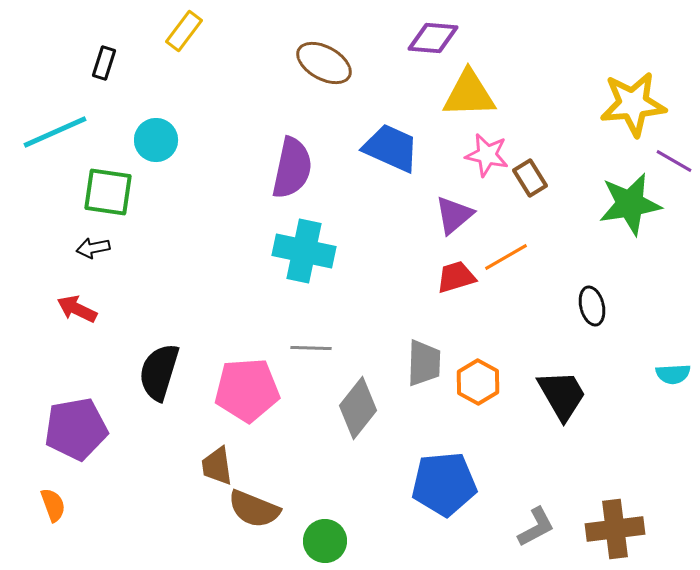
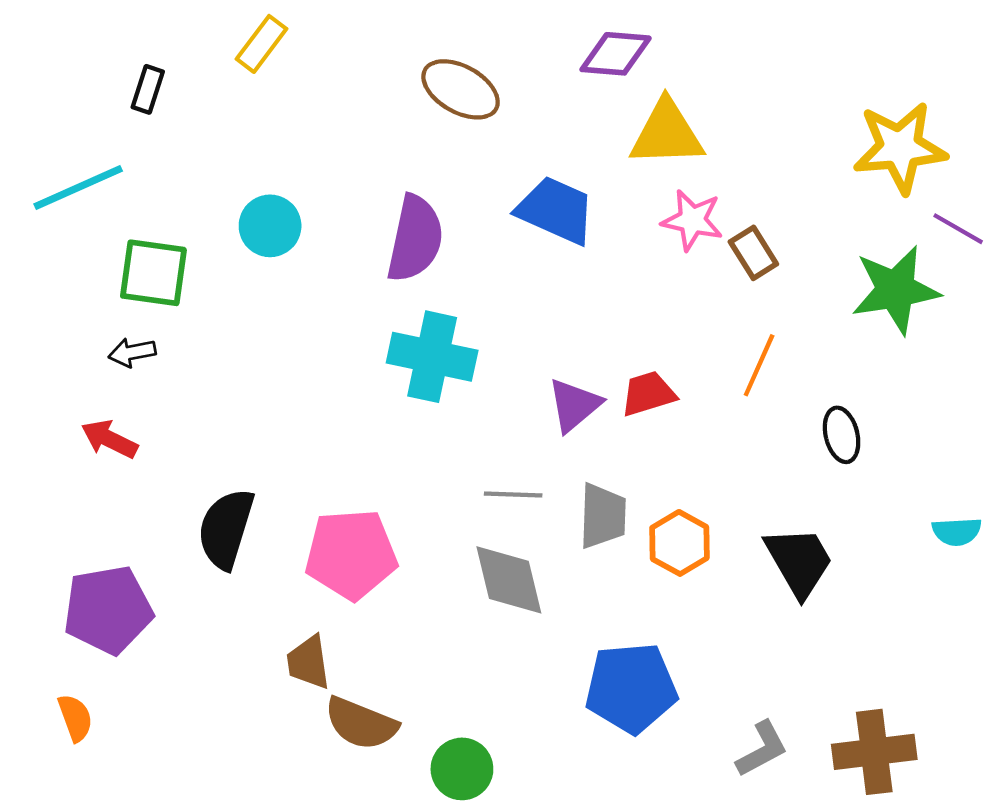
cyan circle: (156, 140) -> (270, 226), moved
purple triangle: (454, 215) -> (574, 405), moved
orange line: (506, 257) -> (759, 365), moved, turned -36
gray line: (311, 348) -> (513, 495), moved
gray diamond: (358, 408) -> (509, 580), turned -52

